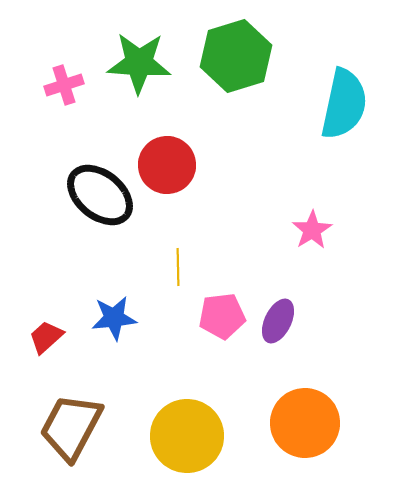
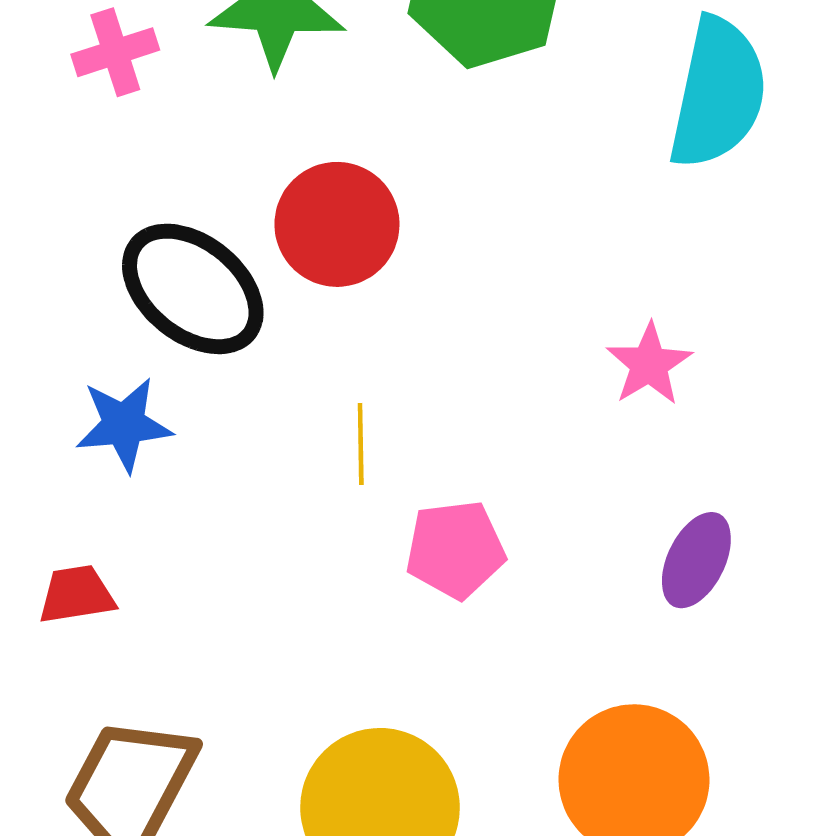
blue star: (114, 318) -> (124, 425), moved
purple ellipse: (278, 321) -> (696, 560), moved
red trapezoid: (46, 337) -> (77, 595), turned 33

